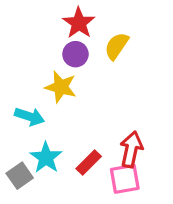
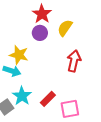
yellow star: (61, 87) -> (19, 55), moved
red arrow: (131, 149) -> (74, 61), moved

